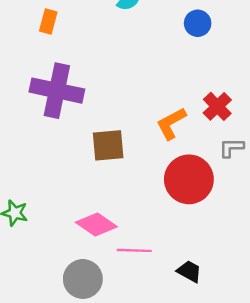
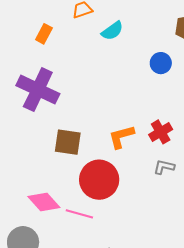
red circle: (189, 179) -> (99, 180), moved
pink line: (134, 250) -> (79, 214), moved

